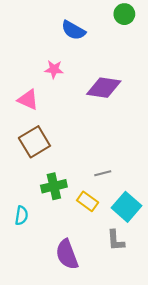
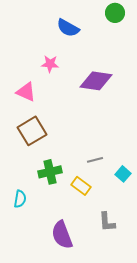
cyan square: (127, 207) -> (123, 174), moved, size x0.6

